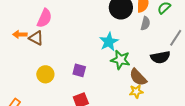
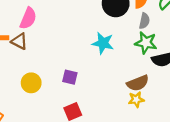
cyan star: (109, 42) -> (103, 43), turned -30
green star: (120, 60) -> (146, 43), moved
brown semicircle: (138, 77) -> (138, 83), turned -66

